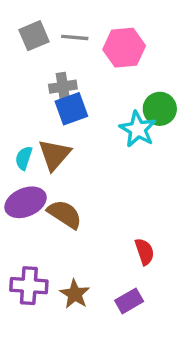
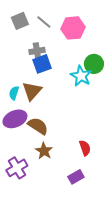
gray line: (75, 37) -> (44, 22), turned 35
purple cross: (29, 286) -> (17, 168), turned -35
brown star: (75, 294) -> (44, 151), moved

